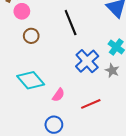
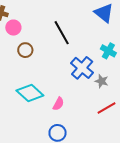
gray star: (112, 70) -> (102, 81), moved
red line: (91, 104) -> (107, 108), moved

